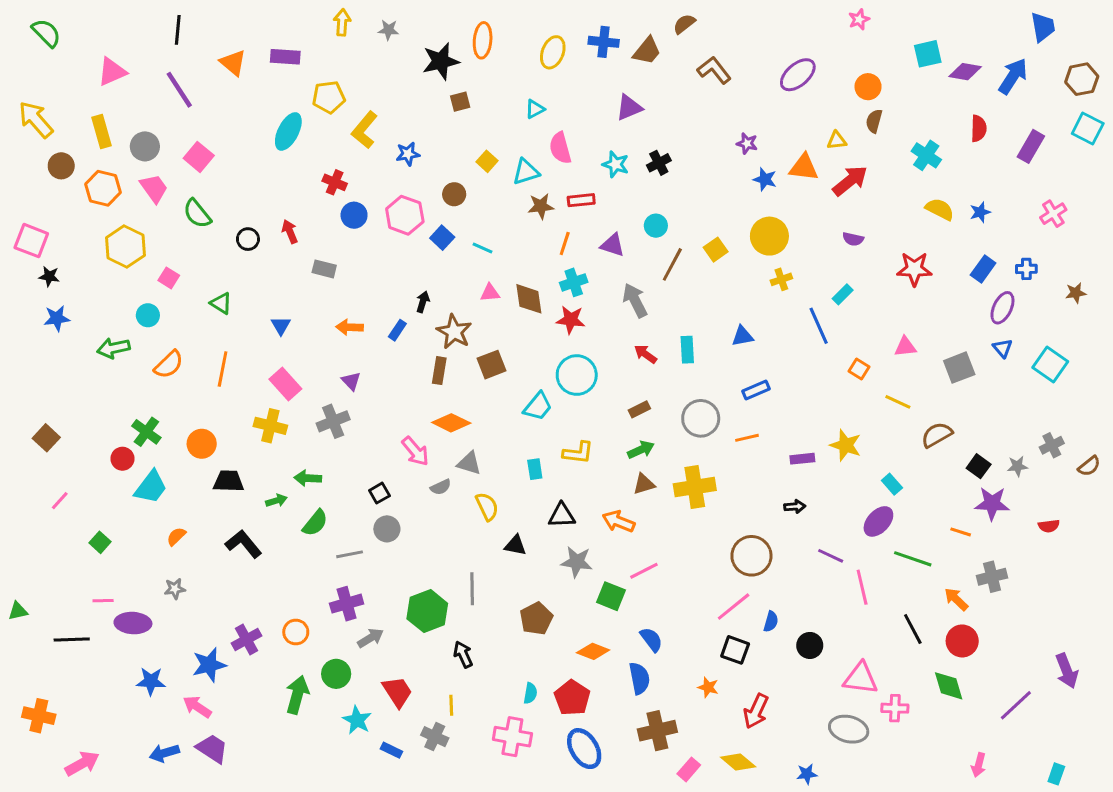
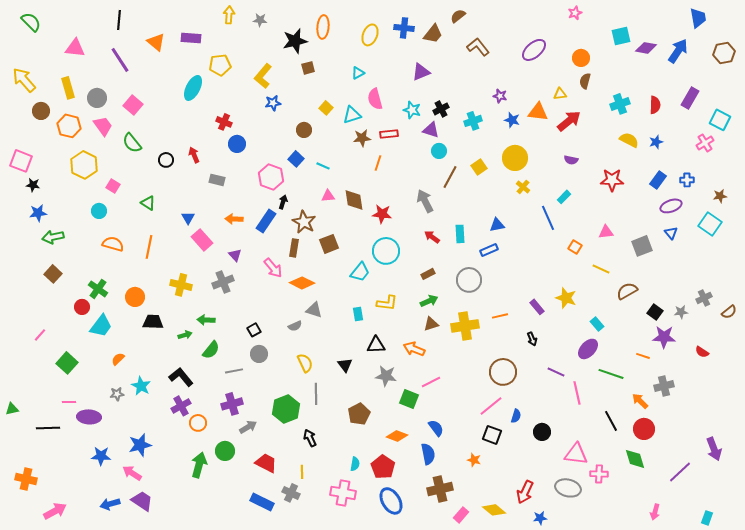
pink triangle: (112, 72) -> (75, 48), turned 30
red semicircle: (979, 128) -> (655, 105), moved
cyan square: (1088, 128) -> (720, 120), moved
yellow L-shape: (365, 130) -> (263, 76), moved
cyan cross: (926, 155) -> (620, 104), turned 36
pink hexagon: (405, 215) -> (271, 177), moved
purple triangle: (613, 245) -> (431, 130), moved
yellow cross: (781, 279) -> (523, 187), turned -32
cyan cross: (574, 282) -> (473, 121), moved
purple ellipse: (1002, 308) -> (671, 206), turned 45
blue rectangle: (397, 330) -> (266, 221), size x1.6
green arrow: (113, 348) -> (53, 237), moved
orange semicircle: (169, 365) -> (113, 244), turned -120
cyan square: (1050, 365) -> (710, 224), moved
pink rectangle: (285, 384) -> (202, 240), moved
blue rectangle: (756, 390) -> (489, 250), moved
brown square: (46, 438) -> (53, 274), moved
orange line: (747, 438) -> (500, 316), moved
pink arrow: (415, 451) -> (273, 268), moved
purple rectangle: (802, 459) -> (537, 307), turned 56
yellow semicircle: (487, 507) -> (305, 363), moved
black arrow: (795, 507) -> (532, 339), turned 72
red semicircle: (1049, 526) -> (702, 352), turned 40
green square: (100, 542) -> (67, 363), size x1.5
black L-shape: (243, 544) -> (181, 377), moved
black triangle: (515, 545) -> (345, 365), turned 42
purple cross: (246, 639) -> (181, 406), moved
red trapezoid: (397, 692) -> (266, 463), turned -30
red arrow: (756, 711) -> (525, 492), moved
cyan star: (357, 720) -> (141, 386), moved
blue rectangle: (391, 750) -> (262, 502), size x1.6

